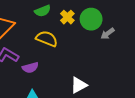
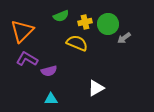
yellow cross: (67, 17) -> (85, 22), turned 32
yellow semicircle: (47, 39) -> (77, 43), moved

